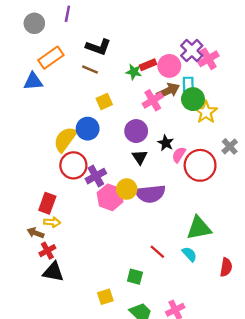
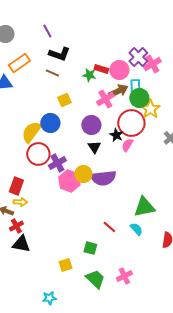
purple line: (67, 14) -> (47, 31), moved, turned -40
red rectangle: (148, 65) -> (101, 69), turned 40
red circle: (200, 165) -> (131, 123), moved

